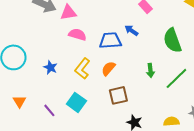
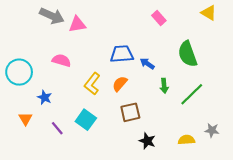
blue arrow: (131, 30) -> (147, 64), moved
pink semicircle: (77, 34) -> (61, 60), moved
blue star: (50, 67) -> (44, 97), moved

